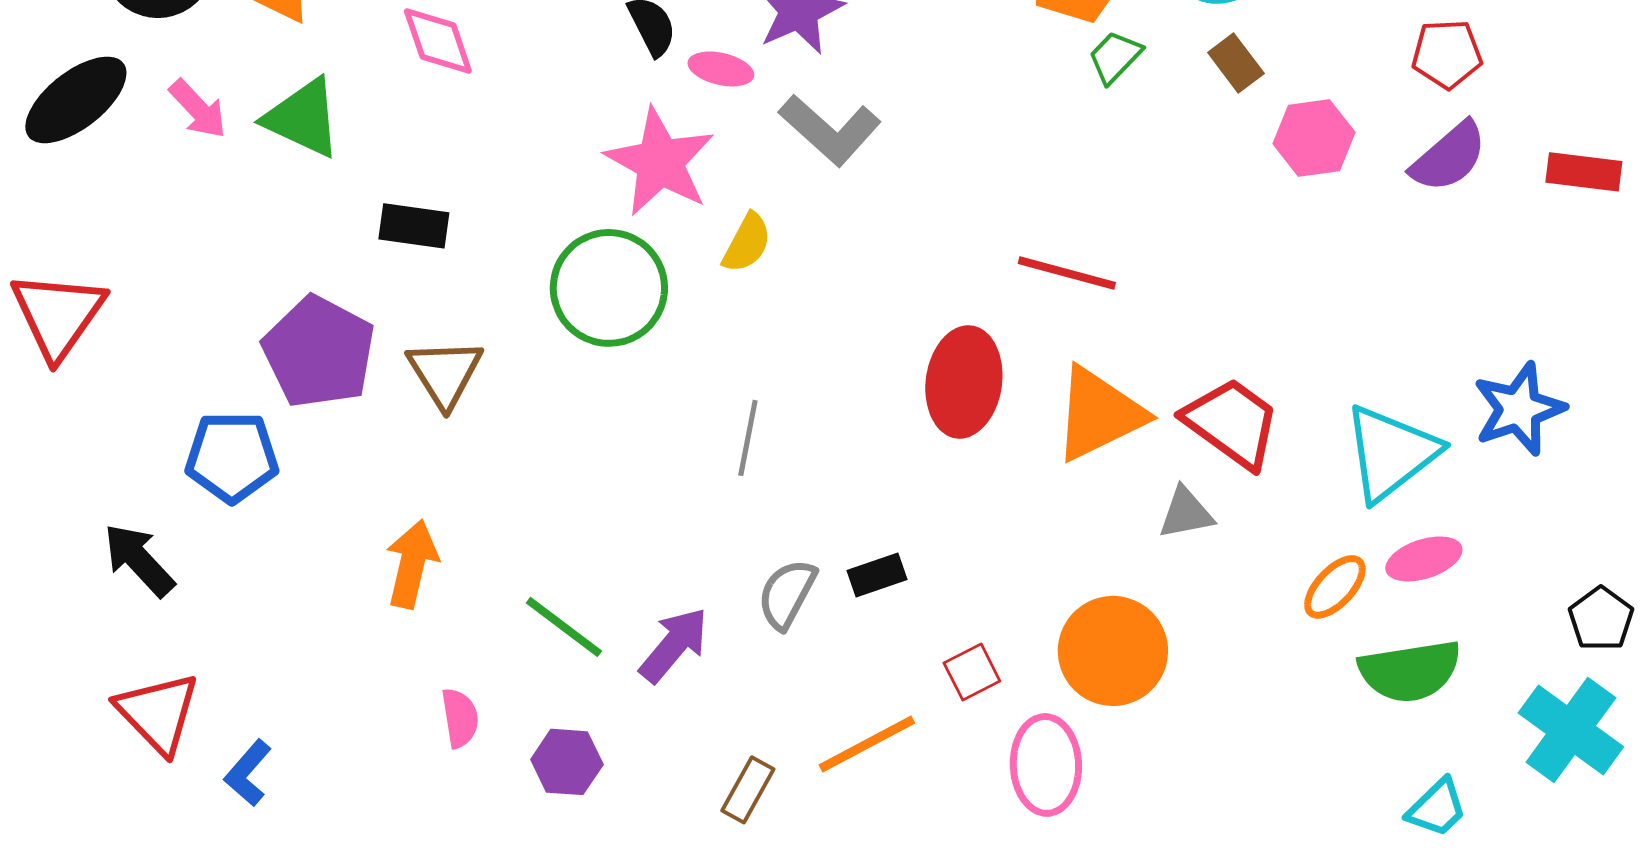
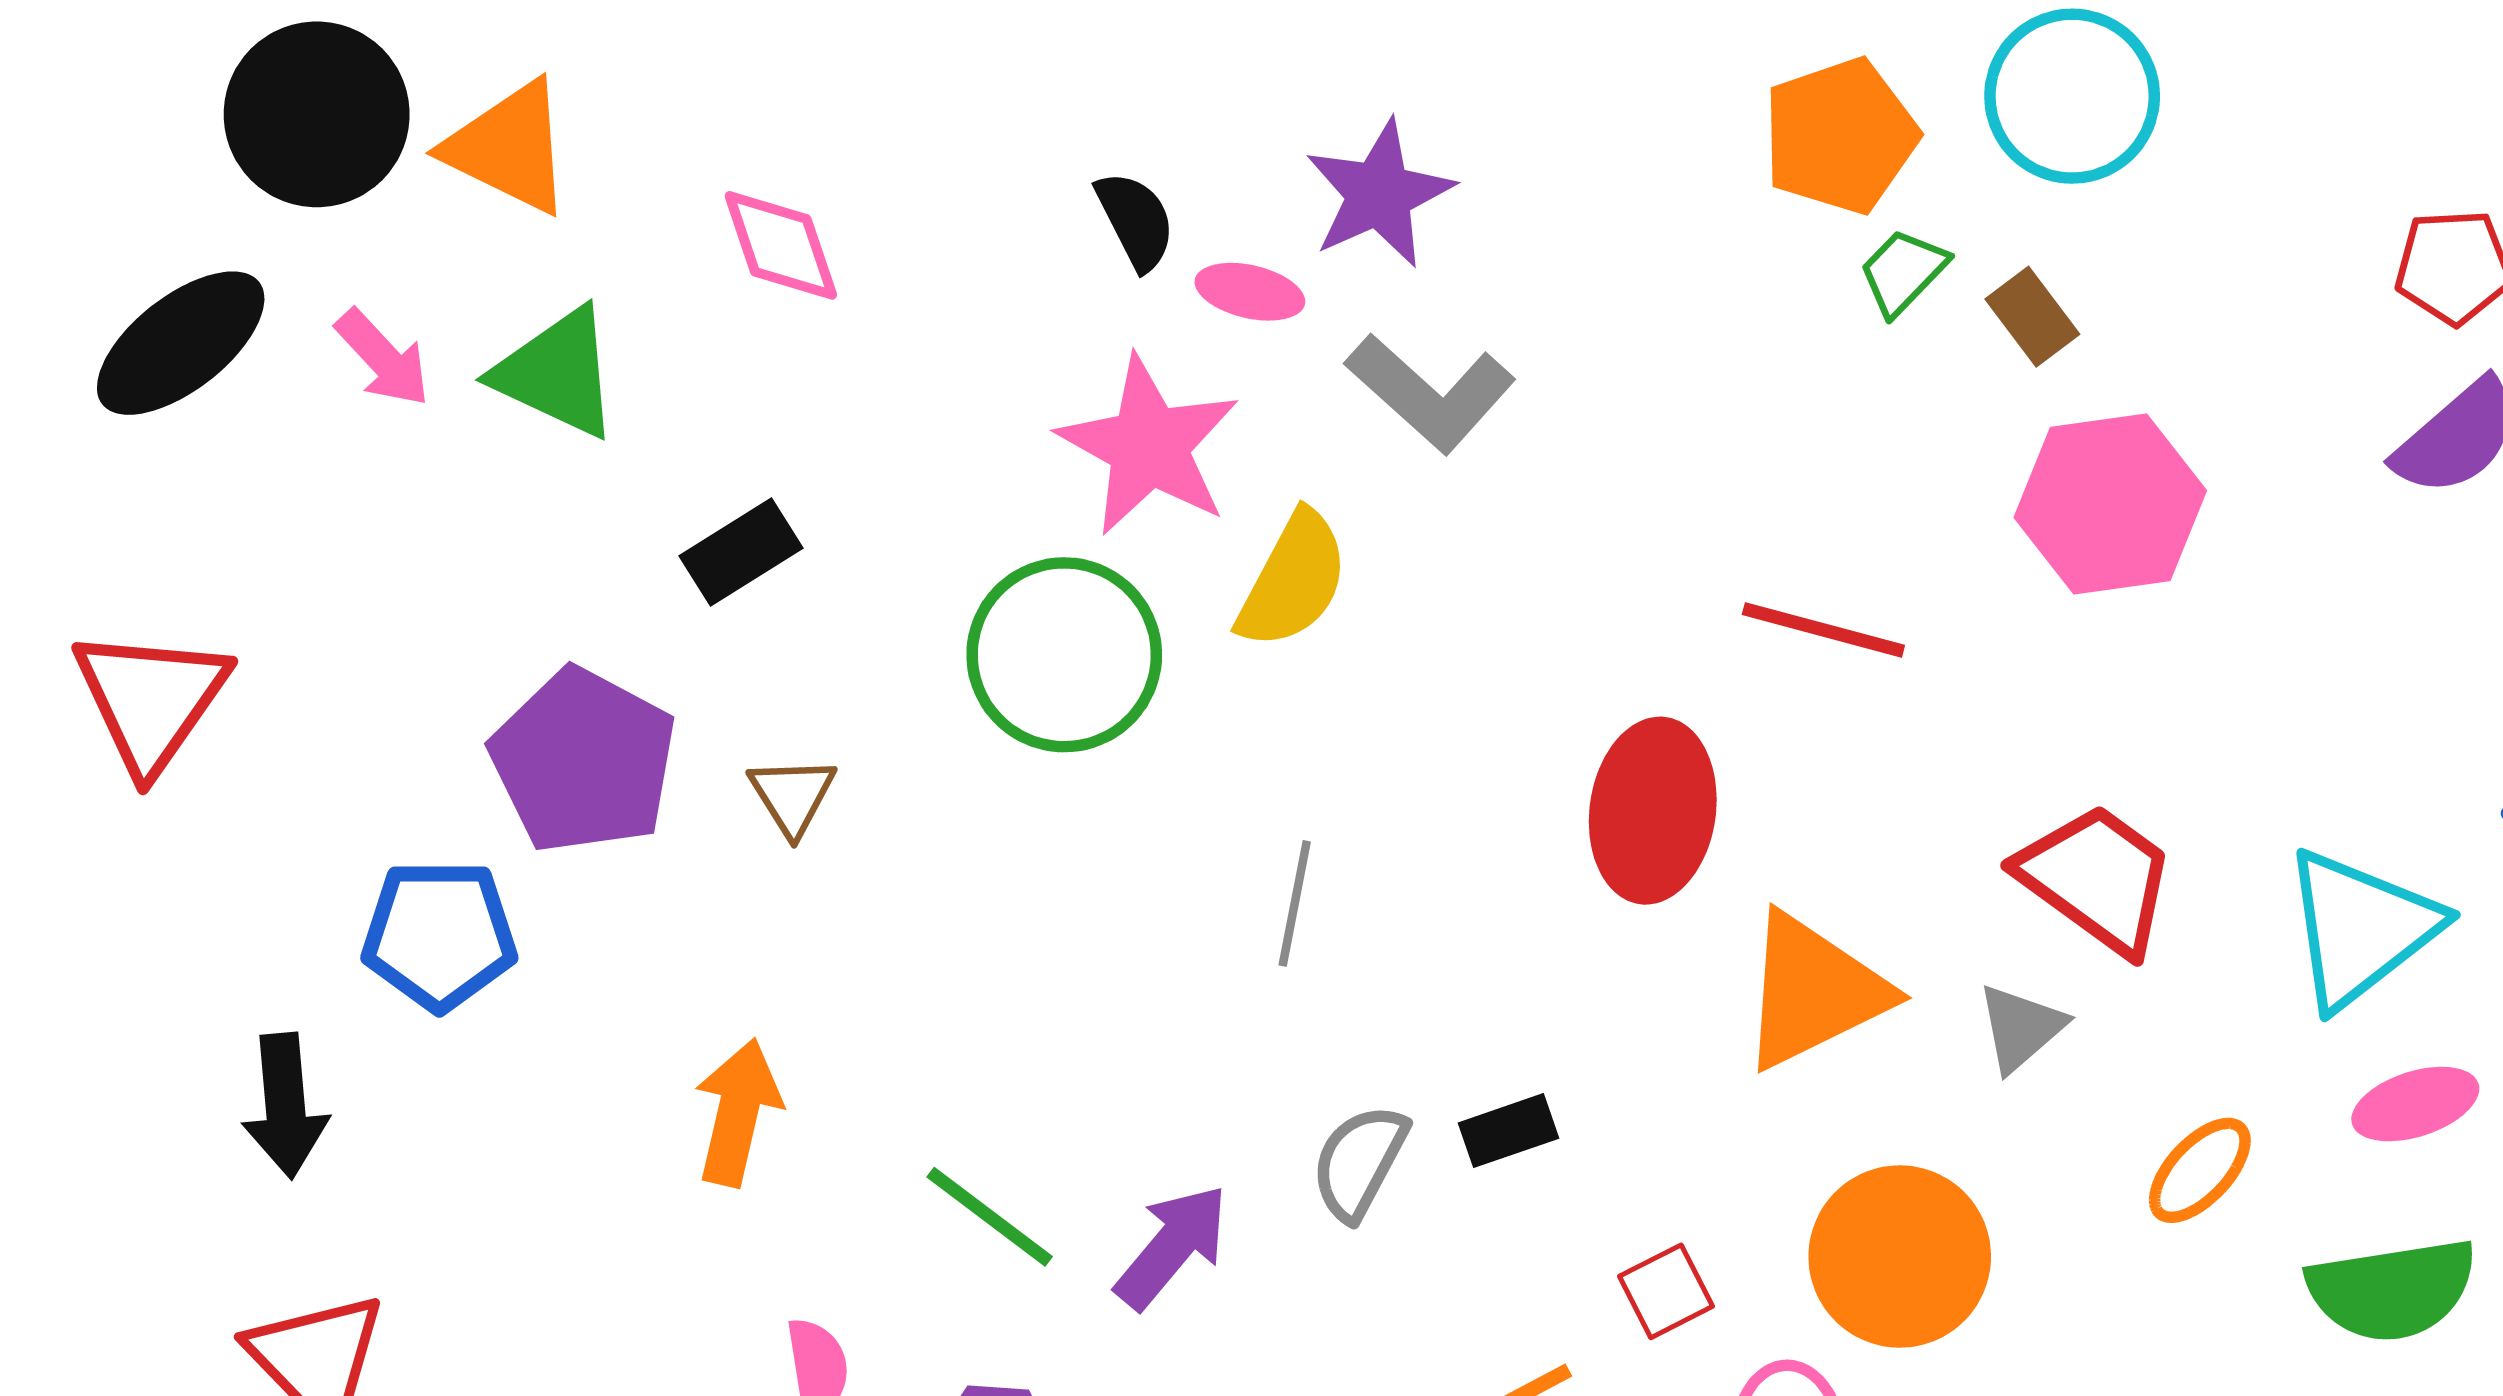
brown rectangle: (1236, 63) -> (2032, 317), moved
pink hexagon: (1314, 138) -> (2110, 504), moved, size x1.4
black rectangle: (414, 226) -> (741, 552), turned -40
yellow semicircle: (747, 243) -> (1293, 580), size x1.4
brown triangle: (445, 373) -> (792, 796), size x0.7
orange triangle: (1099, 414) -> (1814, 991), moved
gray triangle: (1186, 513) -> (2021, 1028), turned -30
black arrow: (139, 560) -> (285, 1106), turned -142
orange ellipse: (1335, 587) -> (2200, 1170), moved

